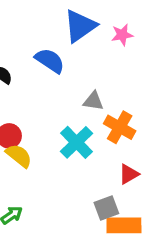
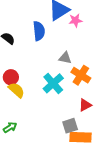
pink star: (122, 35) -> (75, 20), moved
blue semicircle: (50, 61) -> (39, 31), turned 48

